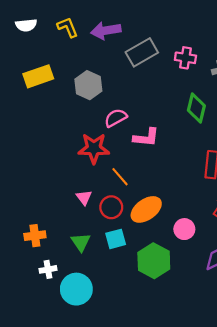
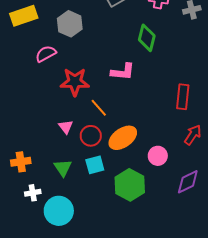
green diamond: (196, 108) -> (147, 38), moved
pink semicircle: (116, 118) -> (46, 54), moved

